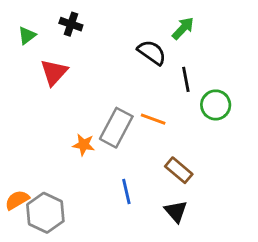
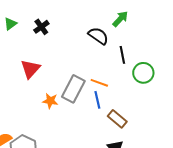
black cross: (71, 24) -> (41, 27), moved, turned 35
red triangle: (54, 72) -> (30, 69), moved
blue line: (126, 192) -> (97, 100), moved

